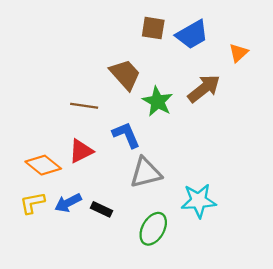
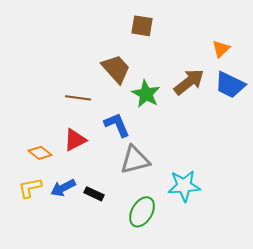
blue trapezoid: (192, 35) -> (230, 85), moved, turned 56
orange diamond: (43, 165) -> (40, 153), size x0.7

